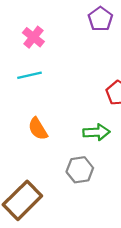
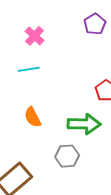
green arrow: (96, 132) -> (84, 124), size x1.4

